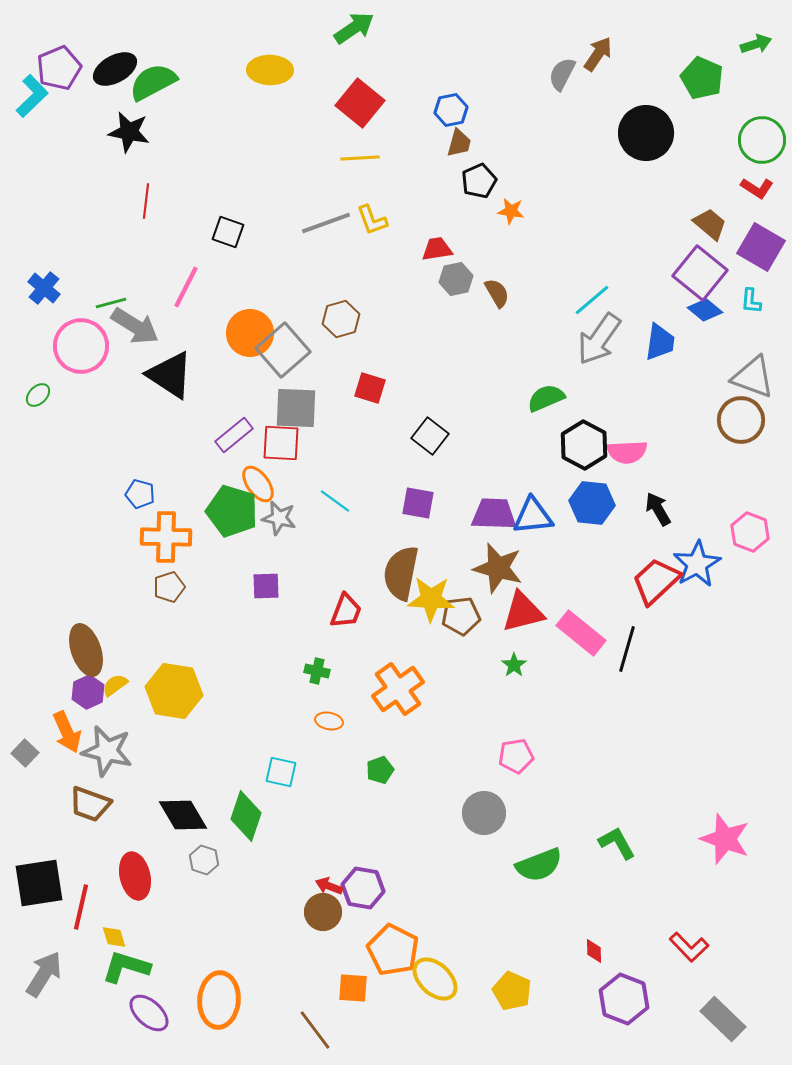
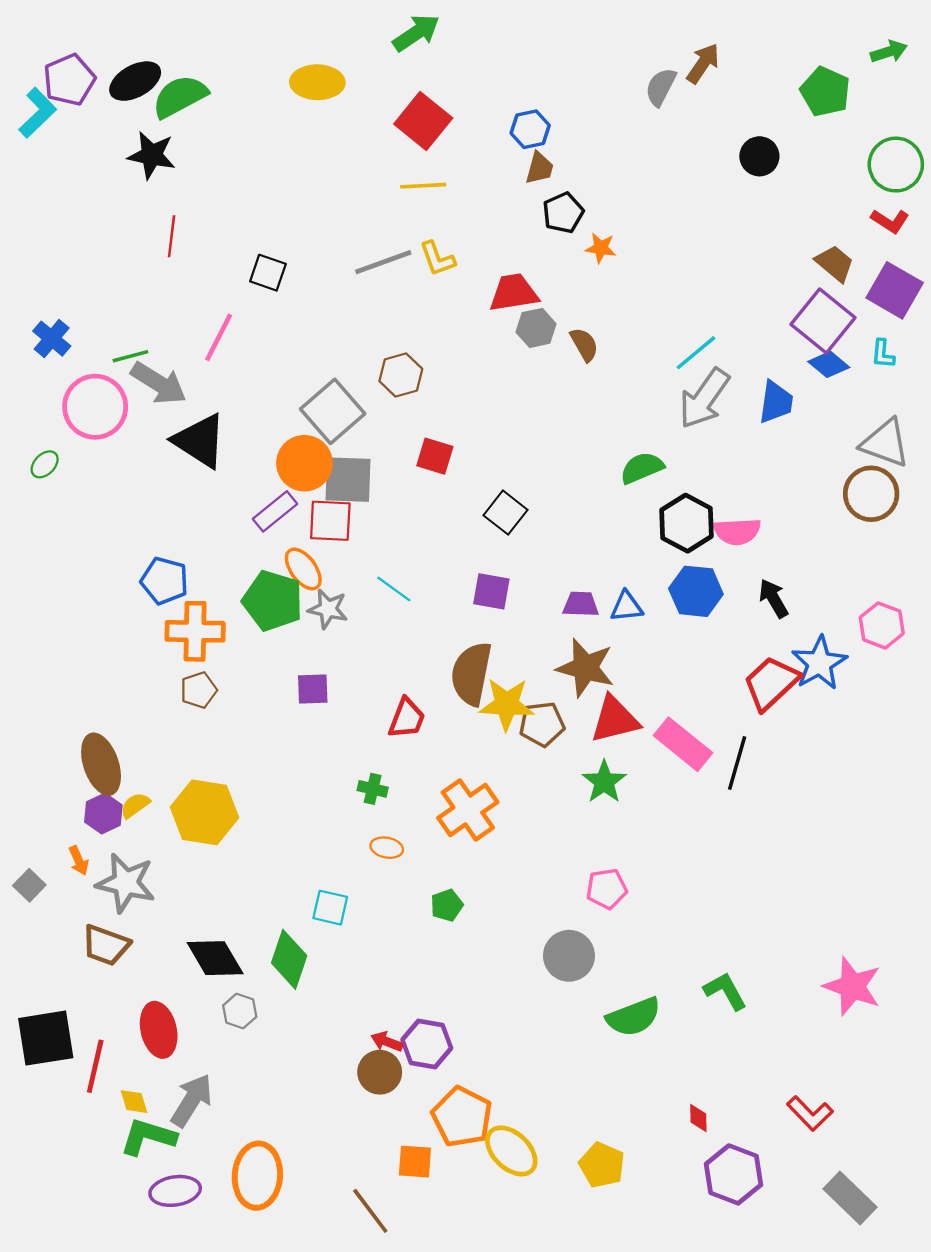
black circle: (646, 133) -> (759, 156), size x0.6
red trapezoid: (437, 249) -> (514, 293), size x1.4
orange circle: (250, 333) -> (304, 463), moved
blue pentagon: (140, 494) -> (165, 581), size x1.4
purple trapezoid: (494, 514) -> (581, 604), size x0.7
blue triangle: (533, 516) -> (627, 607), size x0.7
green star: (514, 665) -> (604, 782), size x1.5
orange arrow: (67, 732) -> (79, 861), size x0.6
gray arrow: (44, 974) -> (192, 1100), moved
purple ellipse: (149, 1013) -> (175, 1191), turned -51

